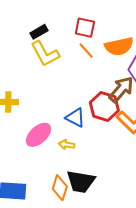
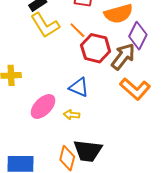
orange line: (86, 51) -> (77, 30), moved
red hexagon: (104, 106) -> (96, 48), moved

